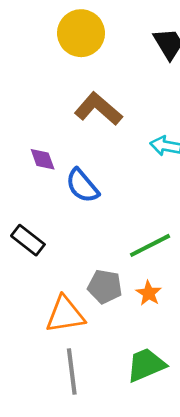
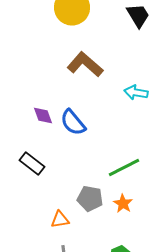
purple diamond: (43, 159) -> (43, 115), moved
orange triangle: (65, 314) -> (60, 219), size x0.6

